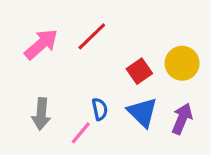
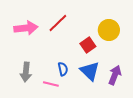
pink arrow: (41, 44) -> (26, 28), turned 35
yellow circle: (182, 63) -> (109, 30), moved
pink line: (81, 133) -> (51, 84), turned 63

